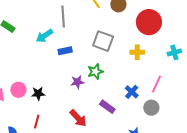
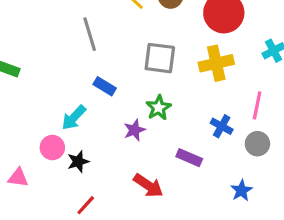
cyan arrow: (44, 36) -> (74, 118), moved
blue rectangle: (65, 51) -> (105, 86), turned 56
yellow cross: (137, 52) -> (216, 63), size x1.5
pink circle: (18, 90) -> (52, 148), moved
red line: (37, 122) -> (86, 205), turned 40

